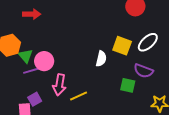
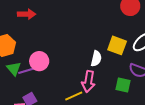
green triangle: (26, 56) -> (14, 69), moved
pink arrow: (59, 85) -> (88, 81), moved

